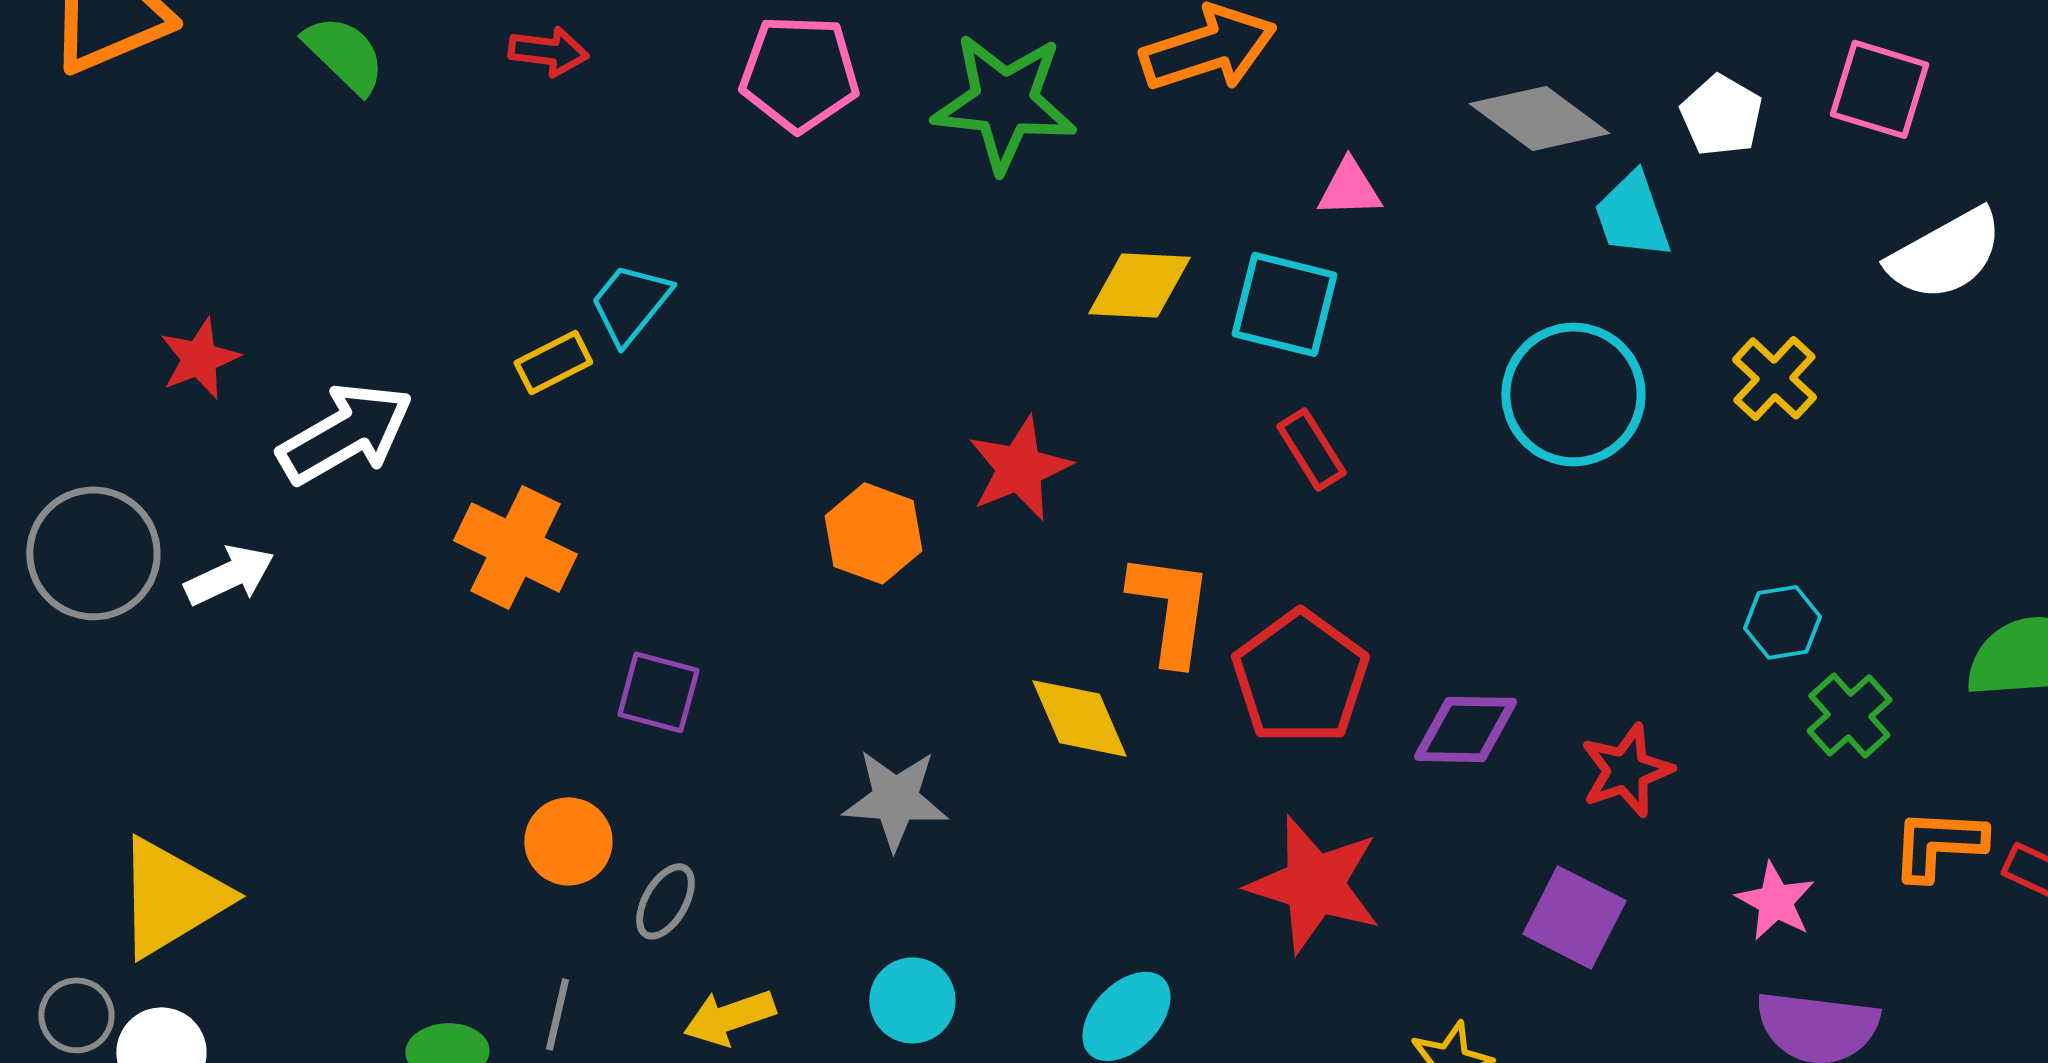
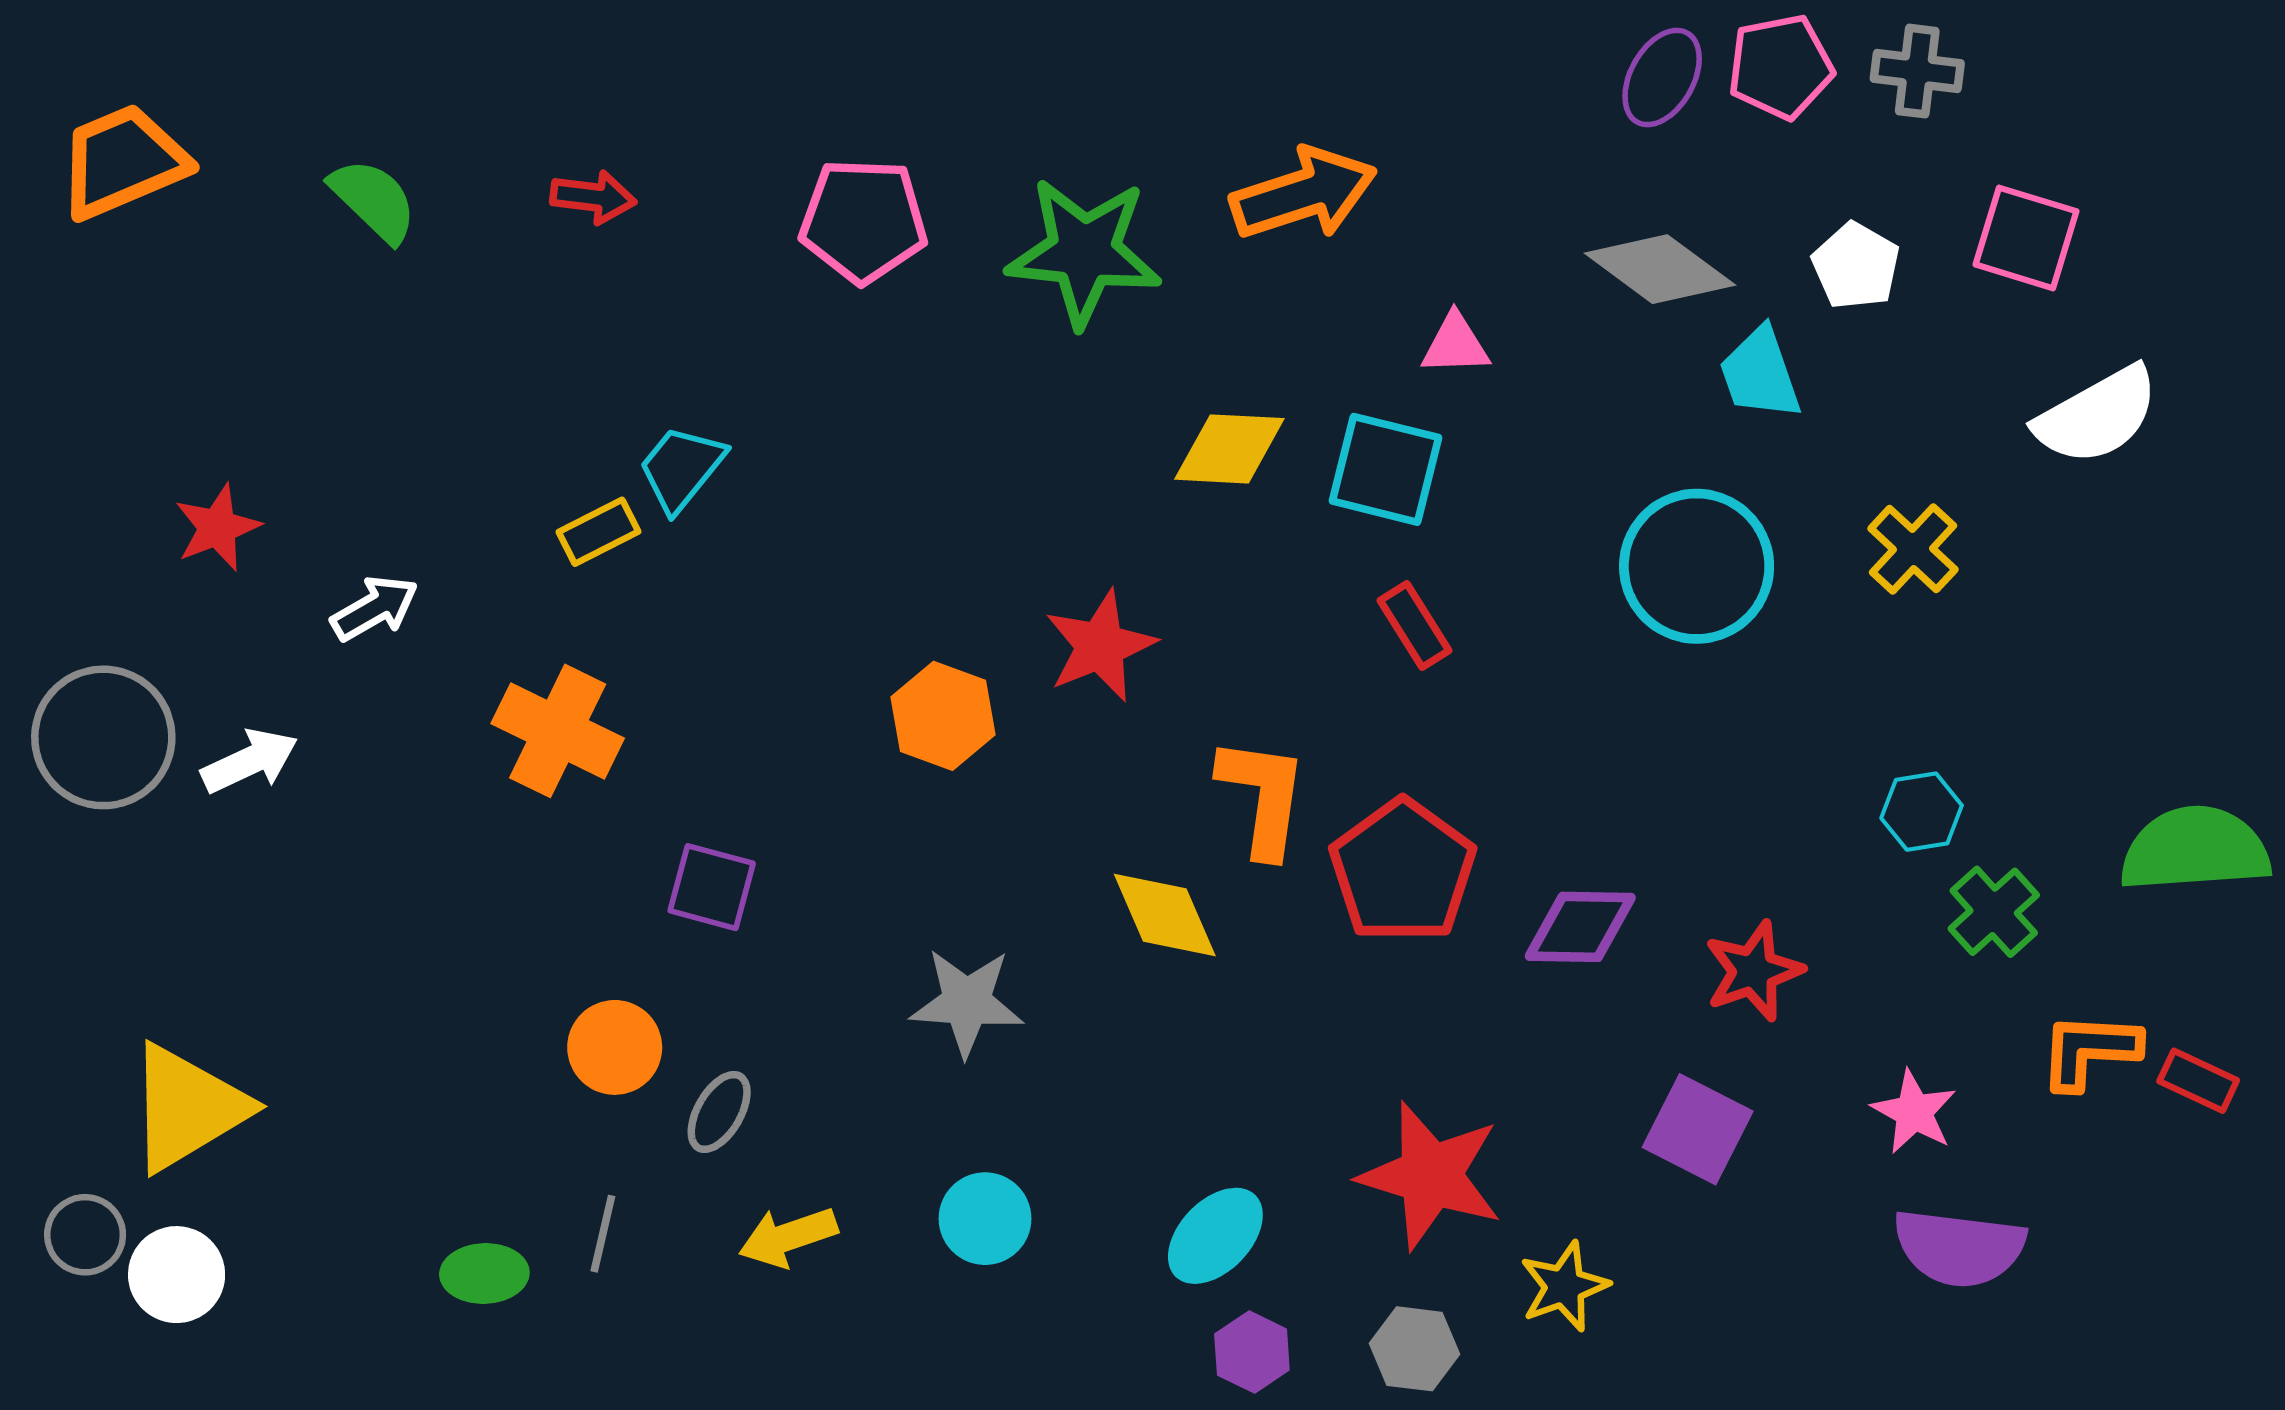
white arrow: (345, 433) -> (375, 608), size x0.6
red star: (1314, 884) -> (1431, 1176), moved

